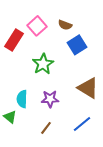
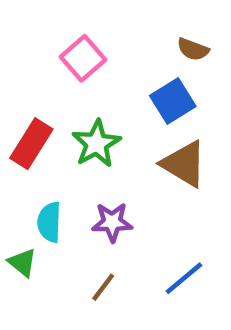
brown semicircle: (65, 25) -> (193, 49), moved
red rectangle: (14, 40) -> (31, 144), moved
brown triangle: (88, 88) -> (184, 164), moved

